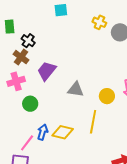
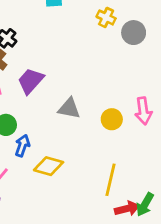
yellow line: (93, 122) -> (110, 180), moved
blue arrow: (43, 132) -> (22, 146), moved

